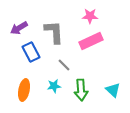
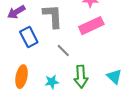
cyan star: (54, 86) -> (52, 82), moved

